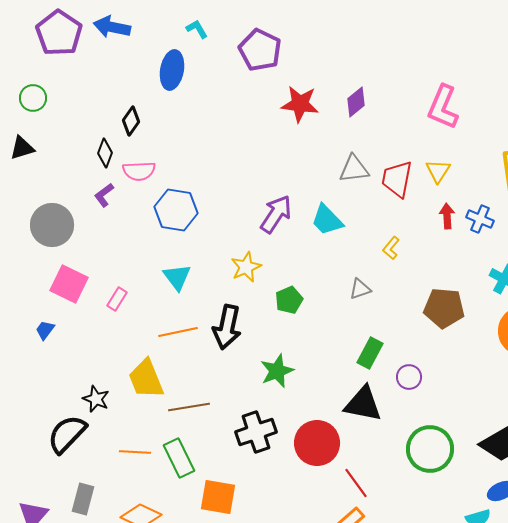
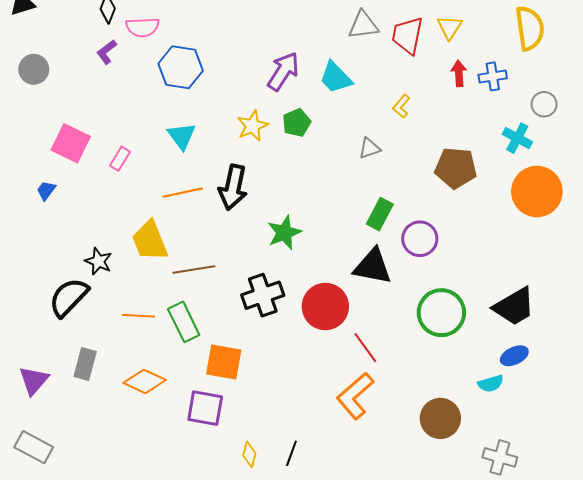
blue cross: (480, 219) -> (493, 76), turned -32
gray circle: (52, 225) -> (34, 69), moved, size x0.7
green pentagon: (289, 300) -> (297, 123), moved
purple circle: (409, 377) -> (420, 239), size x1.4

